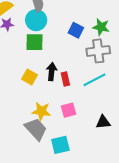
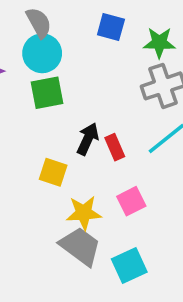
blue square: (76, 30) -> (111, 27), moved
black arrow: (52, 72) -> (88, 139), turned 30
yellow square: (29, 77) -> (53, 172), moved

